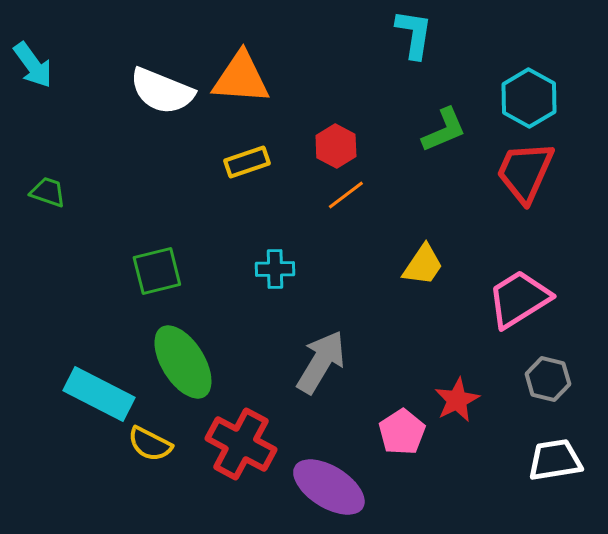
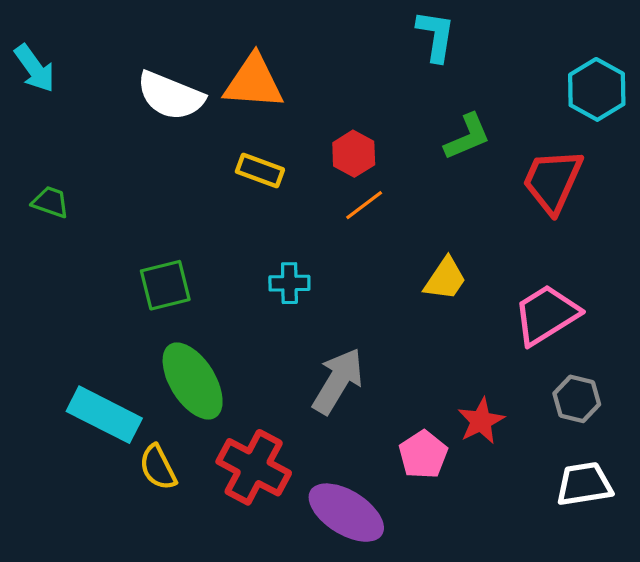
cyan hexagon: (529, 98) -> (597, 89), moved
yellow rectangle: (247, 162) -> (260, 170), turned 39
yellow semicircle: (150, 444) -> (158, 467), turned 36

